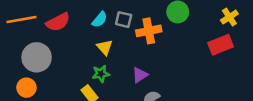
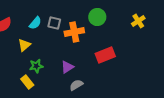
red rectangle: (221, 45) -> (105, 55), moved
yellow triangle: (105, 47) -> (24, 45), moved, turned 32

